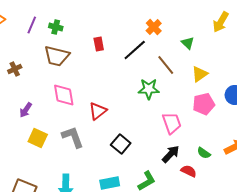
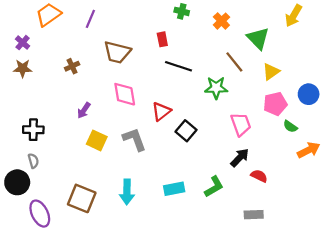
green cross: (56, 27) -> (182, 11), moved
green triangle: (188, 43) -> (258, 38), size x1.6
black line: (135, 50) -> (178, 66), moved, turned 60
black square: (121, 144) -> (186, 131), moved
green semicircle: (204, 153) -> (290, 126), moved

